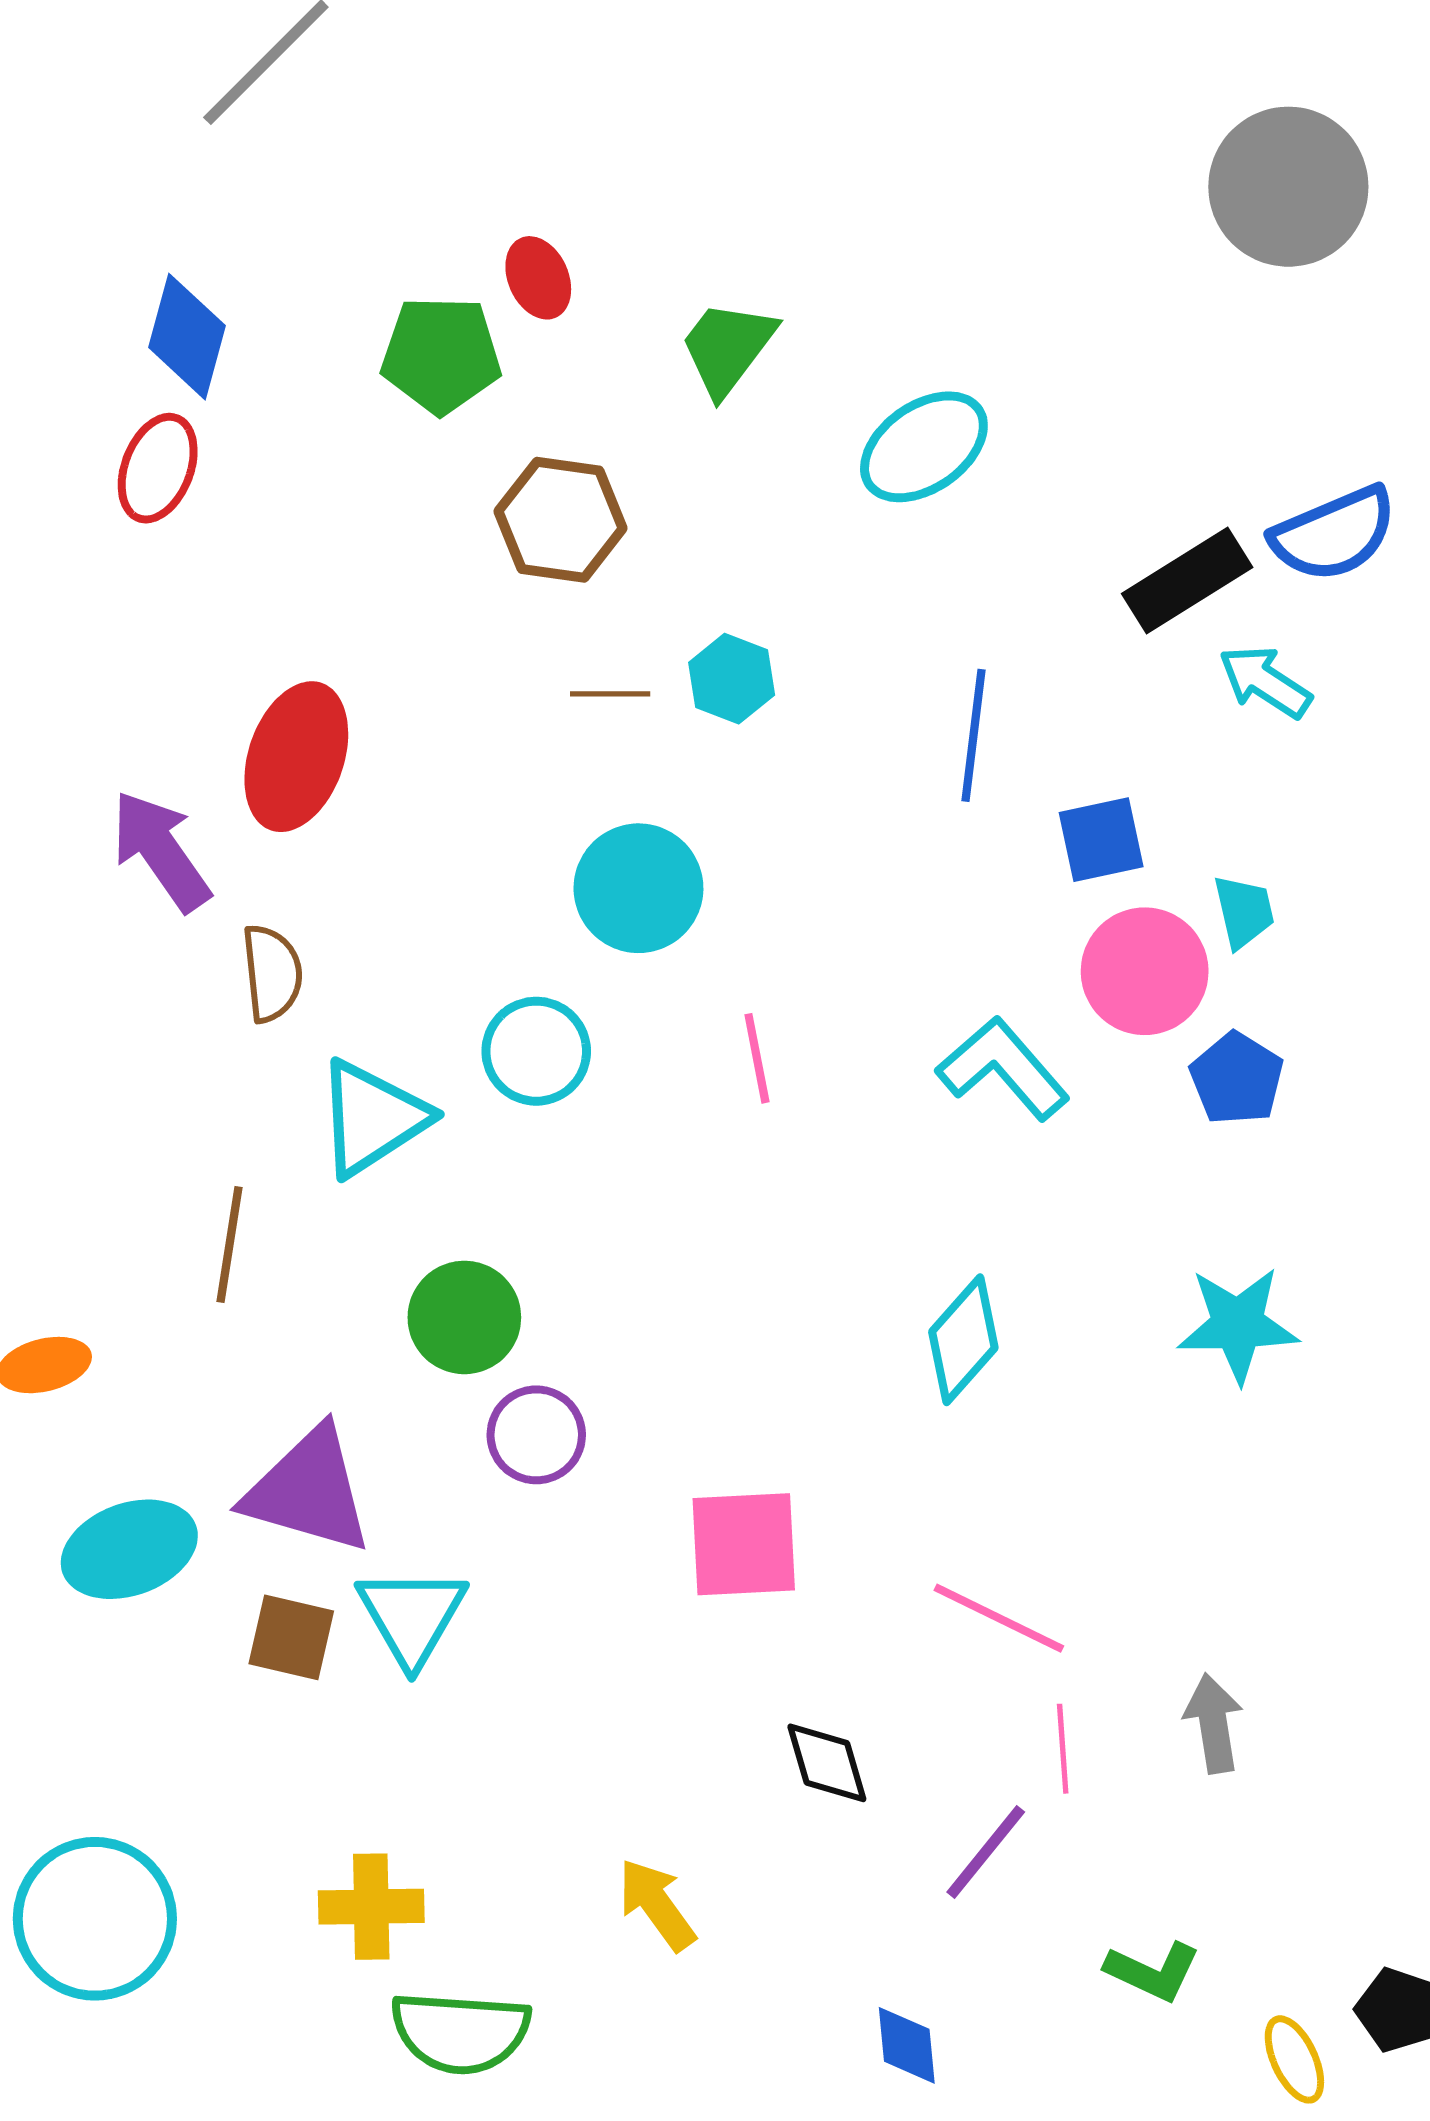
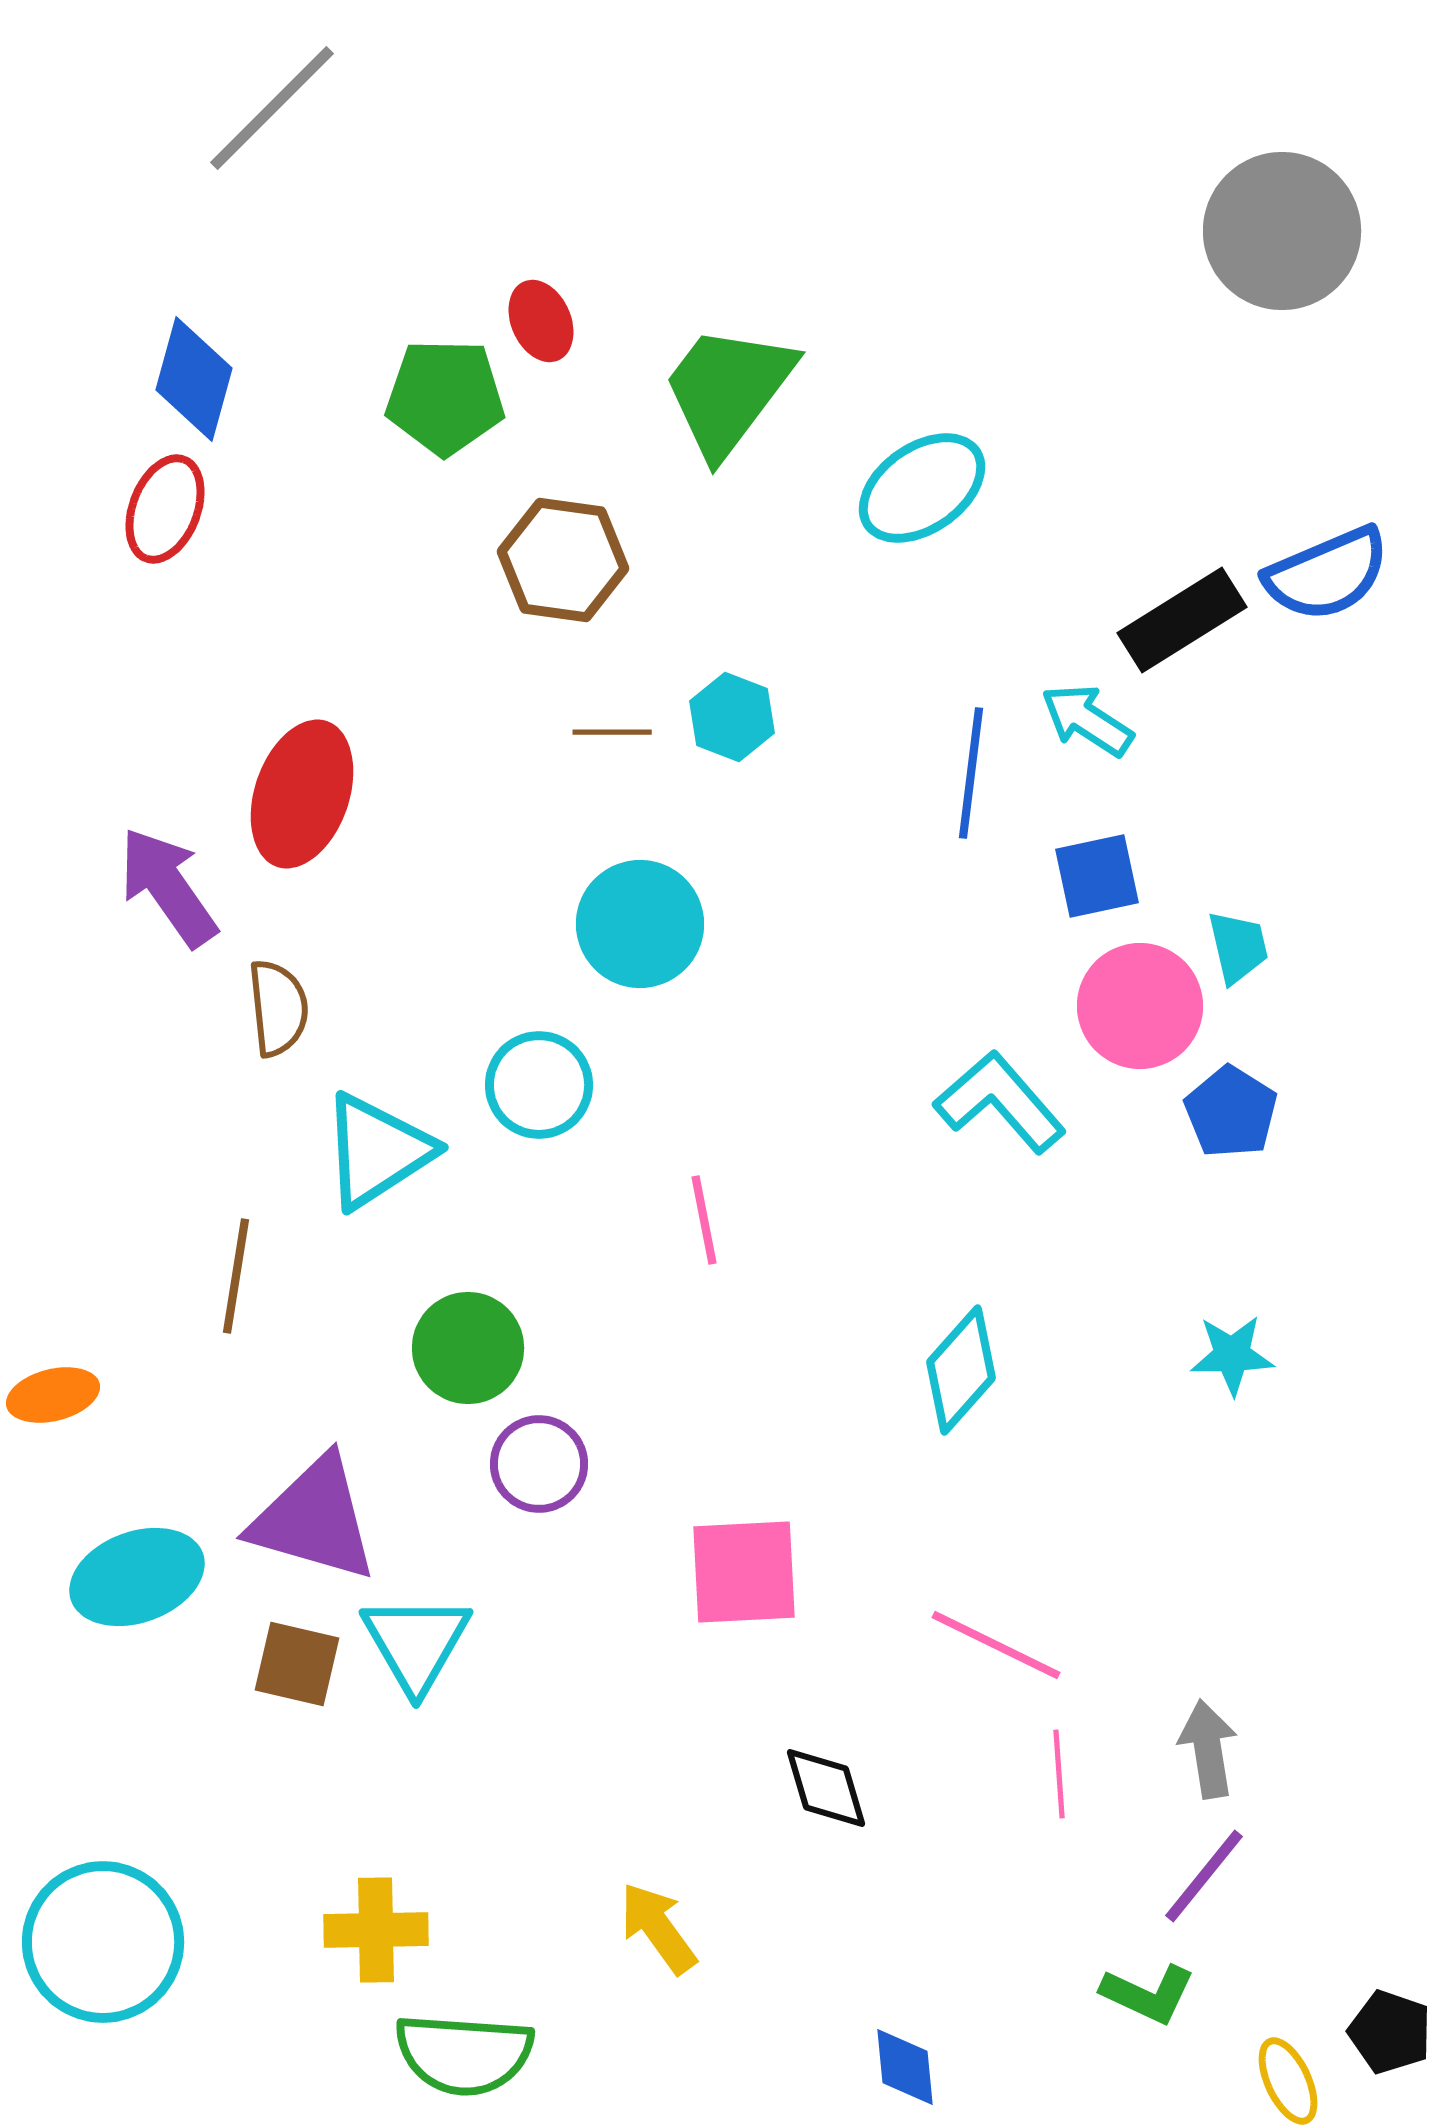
green trapezoid: (728, 348) -> (728, 390), size x1.4
cyan arrow: (1265, 682) -> (1087, 720), moved
pink line: (757, 1058) -> (704, 1220), moved
cyan star: (1238, 1325) -> (1232, 1355), size x0.7
purple line: (986, 1852) -> (1204, 1876), moved

